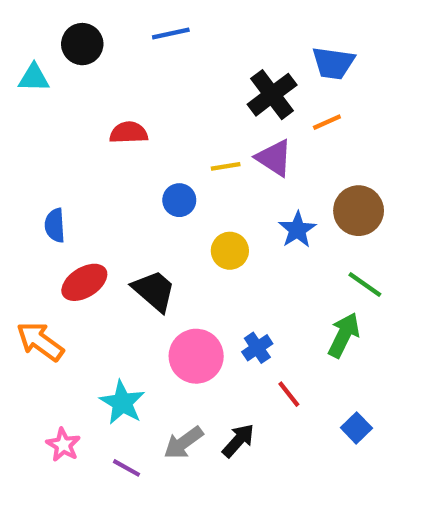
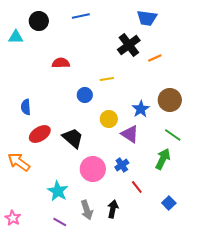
blue trapezoid: (333, 63) -> (147, 18), moved
purple triangle: (274, 158) -> (130, 134), moved
black arrow: (238, 441) -> (113, 209), turned -30
gray arrow: (183, 443) -> (87, 210), turned -72
pink star: (63, 445) -> (13, 218), moved

